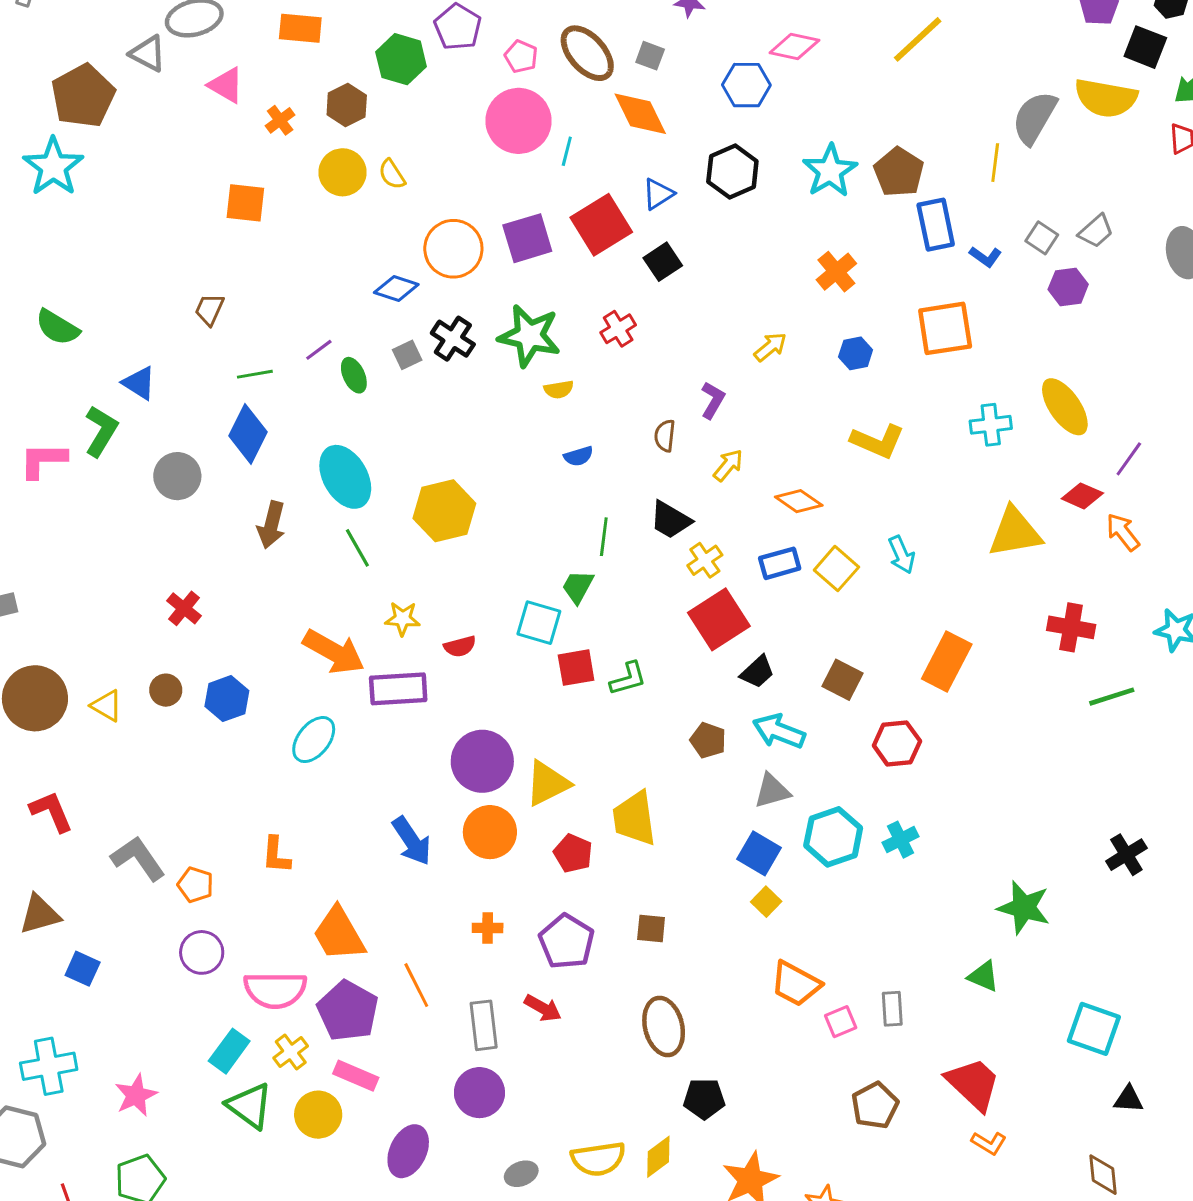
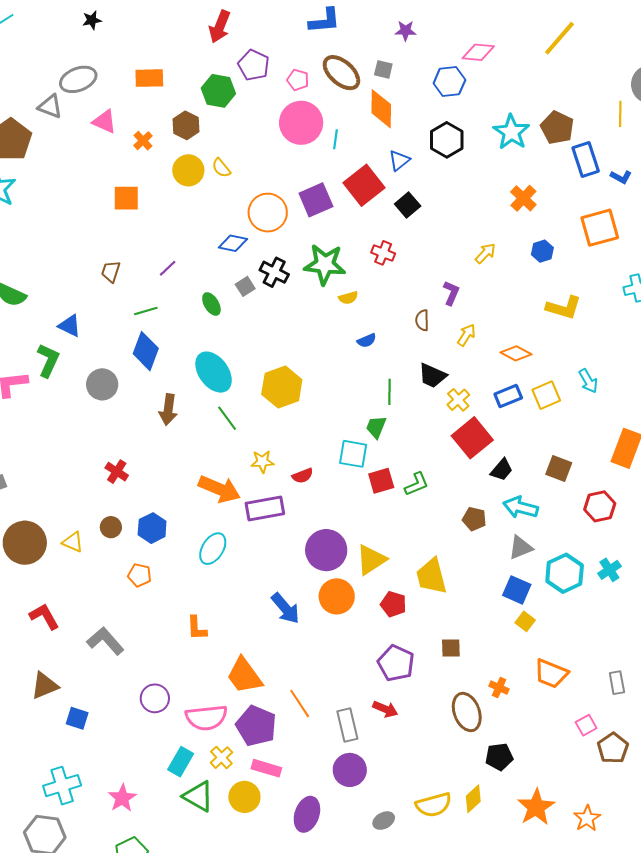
orange diamond: (640, 114) -> (381, 109), turned 33
red cross: (618, 329) -> (383, 253), turned -30
purple line: (319, 350) -> (168, 268), moved
yellow square: (836, 569) -> (546, 395), turned 32
orange pentagon: (195, 885) -> (140, 575), moved
orange cross: (488, 928) -> (499, 688), moved, turned 30
pink square: (841, 1022) -> (586, 725), moved

